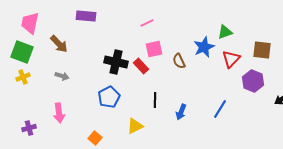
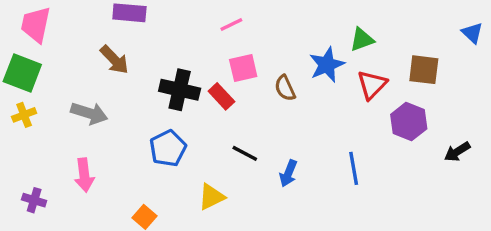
brown arrow: (59, 44) -> (114, 60), moved
gray arrow: (62, 76) -> (89, 113), size x1.5
black line: (155, 100) -> (245, 153), turned -63
blue line: (220, 109) -> (354, 168), turned -42
purple cross: (29, 128) -> (34, 200), turned 32

